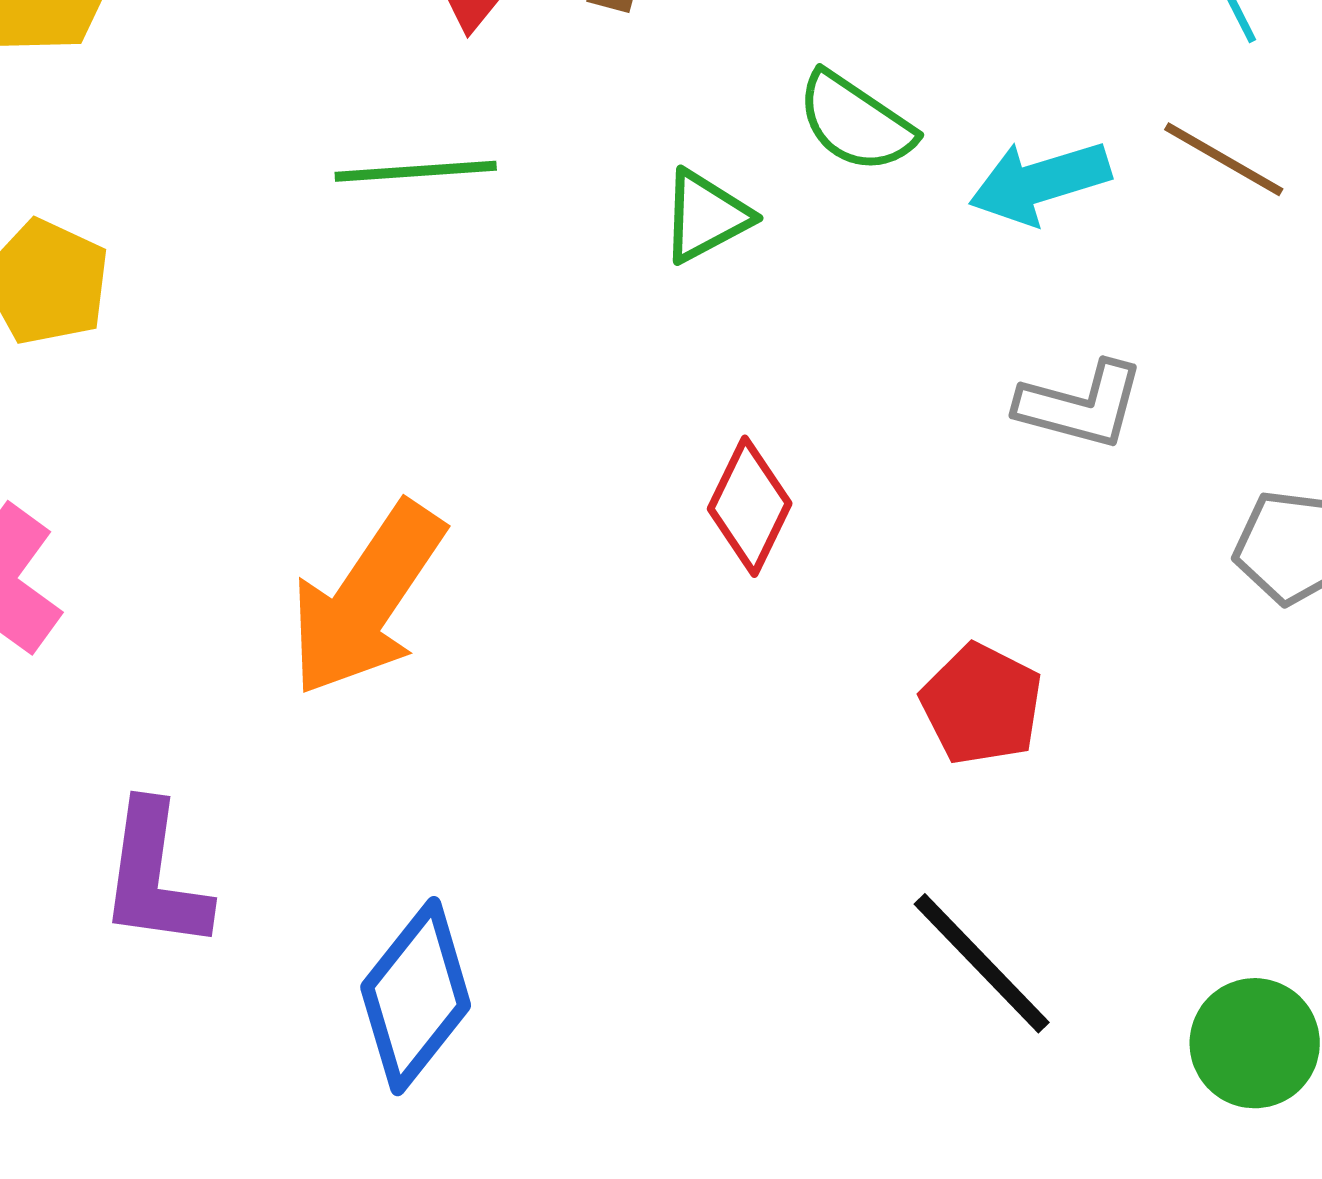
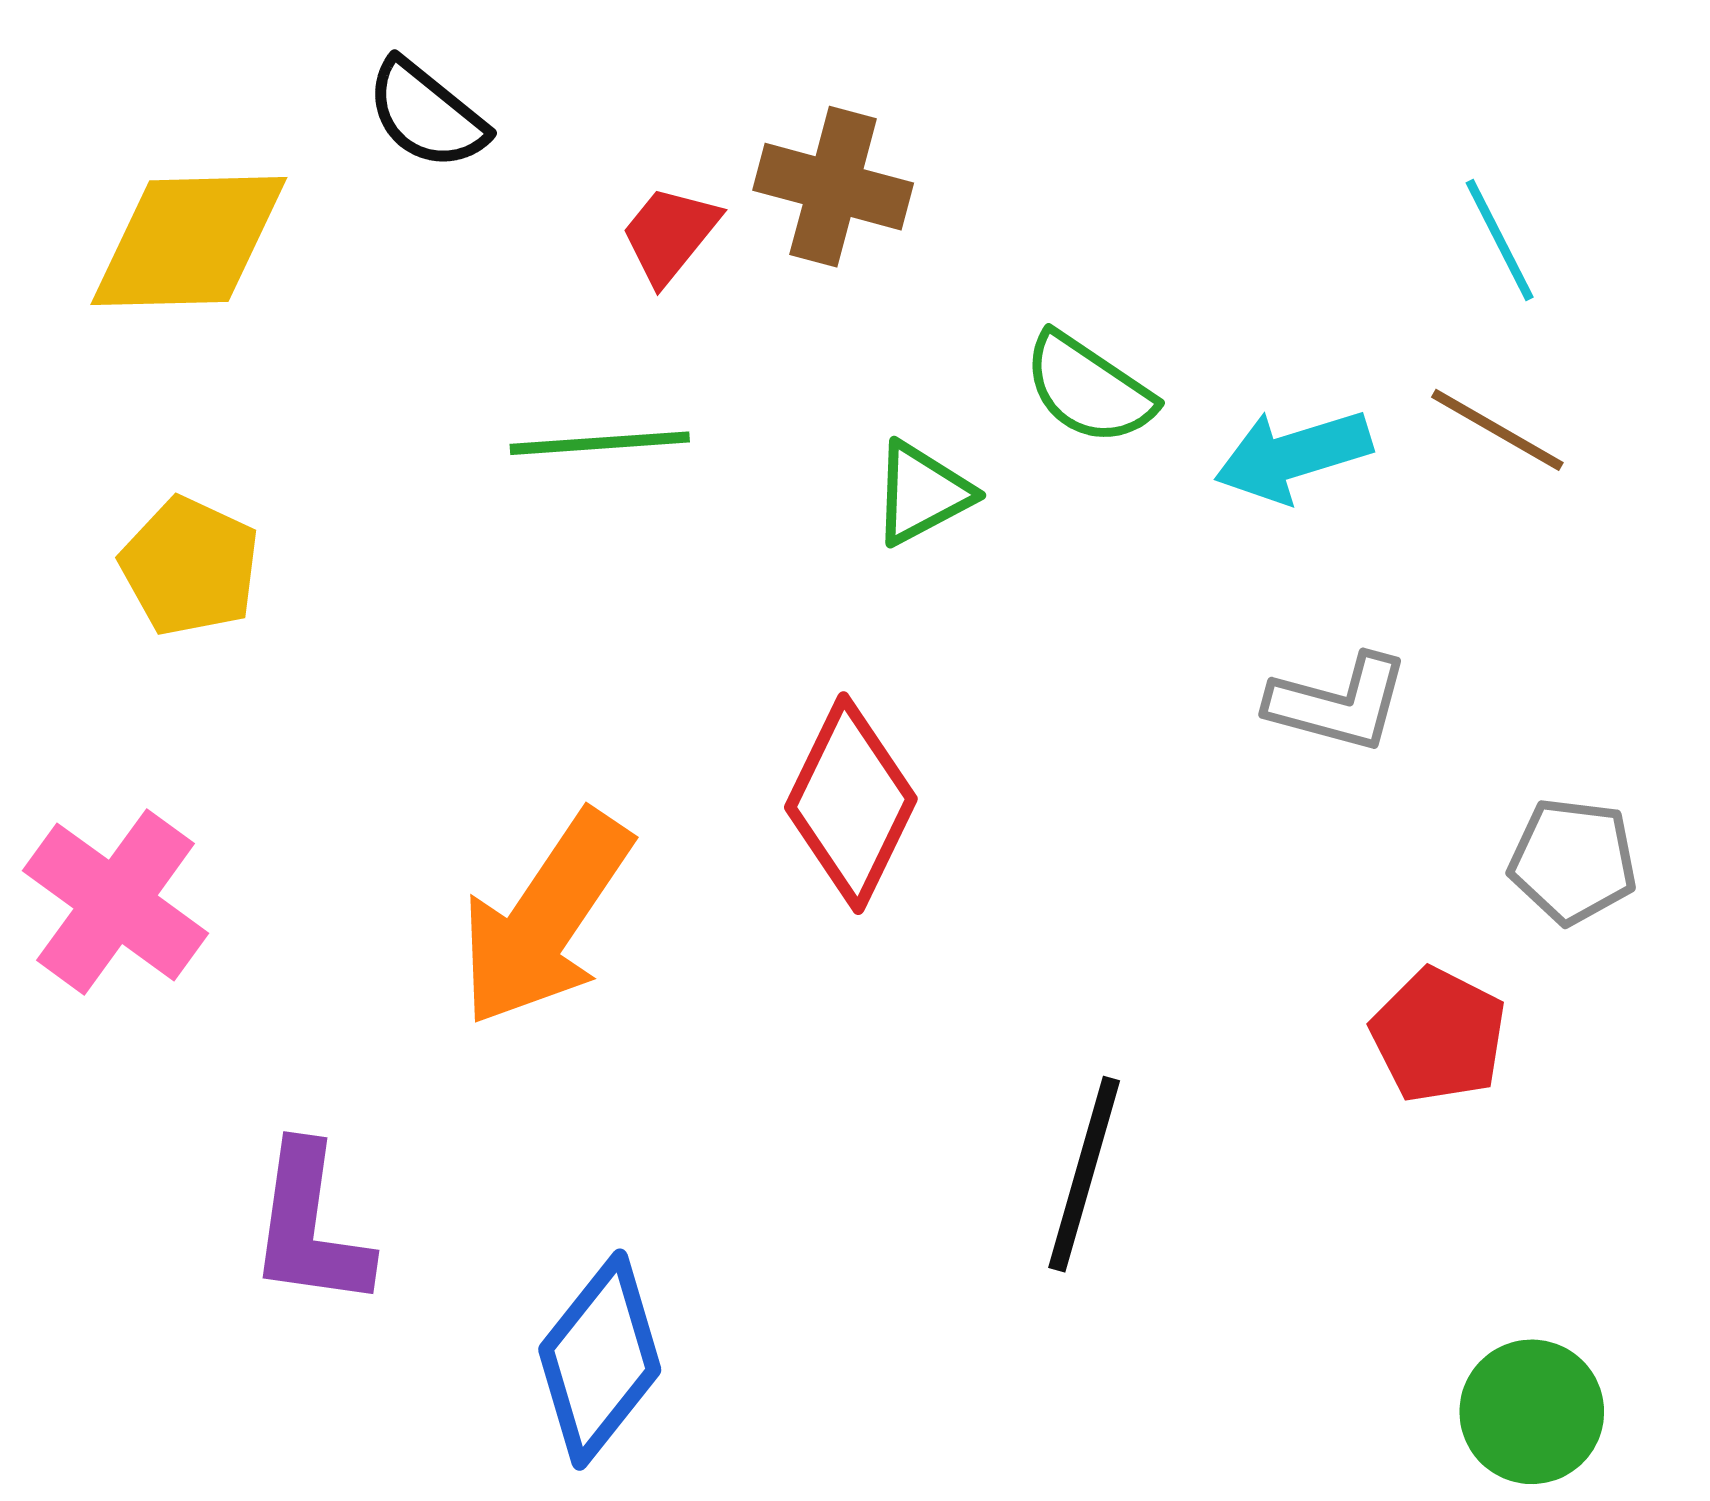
red diamond: (750, 506) -> (851, 803), moved, size x1.4
red pentagon: (982, 704) -> (1438, 1035), moved
black line: (982, 963) -> (1084, 1174), moved, turned 60

